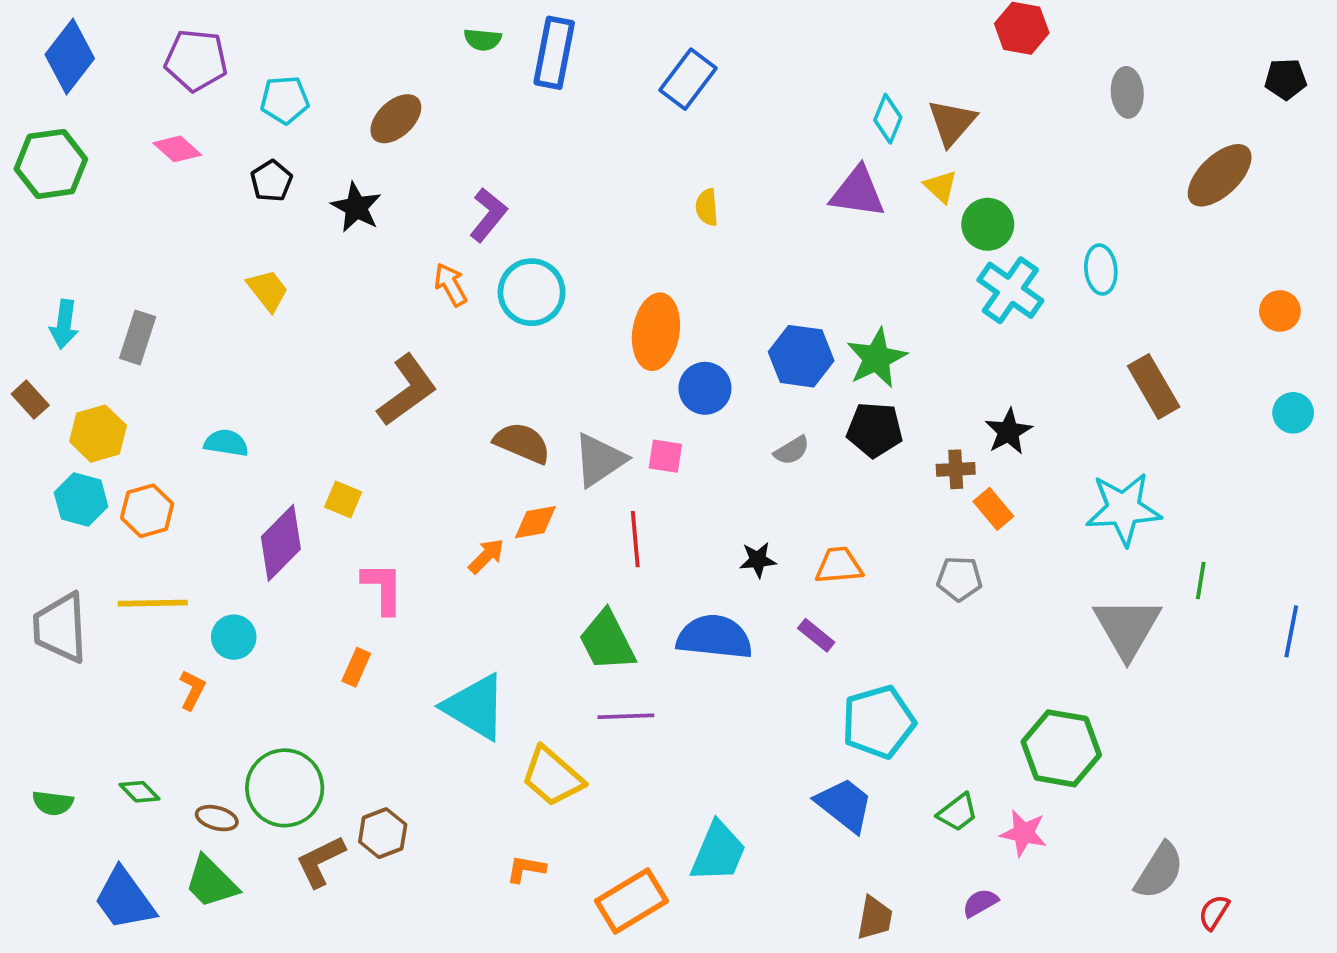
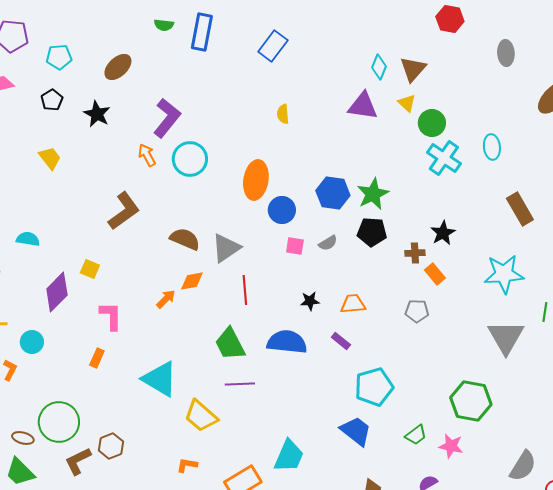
purple L-shape: (488, 215) -> (167, 118), size x1.4
pink square: (665, 456) -> (295, 246), moved

